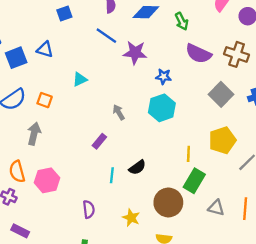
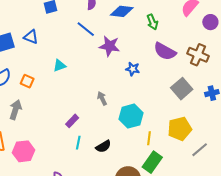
cyan hexagon: (162, 108) -> (131, 116), moved
gray arrow: (119, 112) -> (102, 98), moved
cyan line: (112, 175) -> (78, 143), moved

